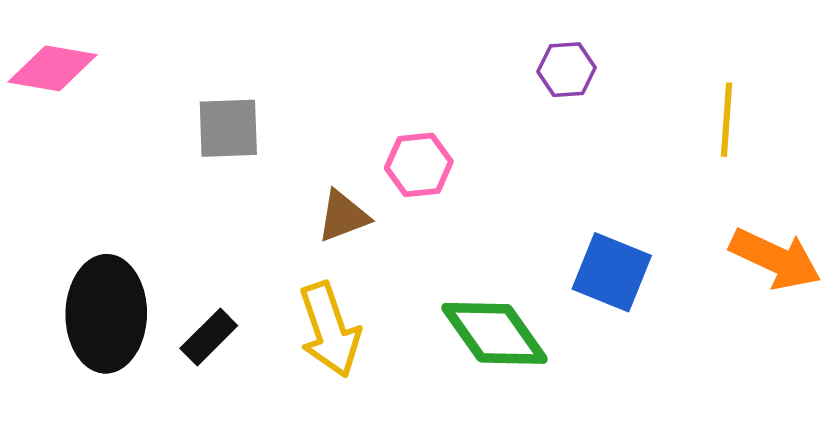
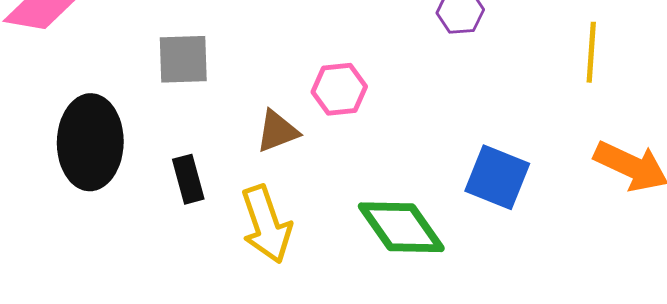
black ellipse: (106, 314) -> (90, 142), moved
black rectangle: (209, 337) -> (188, 179), moved, turned -60

